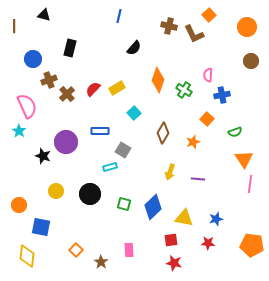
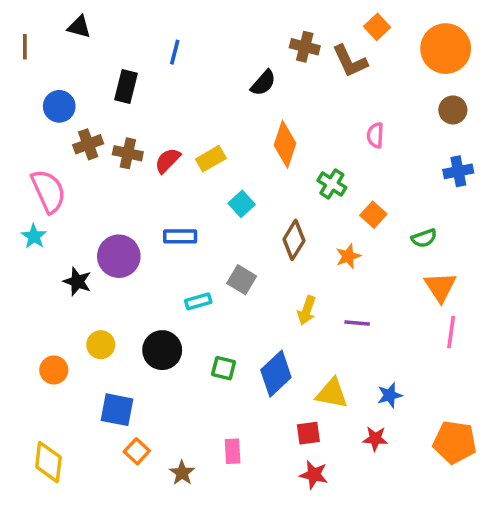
blue line: (119, 16) -> (175, 52), moved
orange circle: (247, 27) -> (446, 49), size x1.4
black semicircle: (134, 48) -> (263, 83), moved
green cross: (184, 90) -> (332, 184), moved
brown cross: (67, 94) -> (128, 153), moved, turned -35
blue cross: (222, 95) -> (458, 171), moved
gray square: (123, 150) -> (242, 280), moved
orange circle: (19, 205) -> (54, 370), moved
blue square: (41, 227) -> (117, 410), moved

